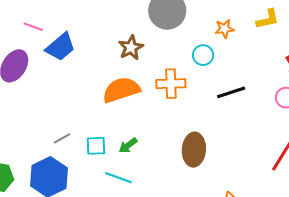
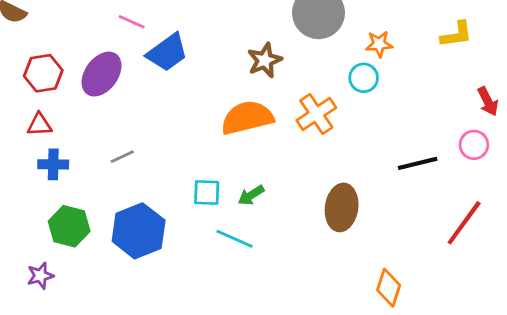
orange star: (224, 29) -> (379, 44), moved
orange cross: (171, 84) -> (316, 114), turned -36
black line: (231, 92) -> (418, 163), moved
gray line: (62, 138) -> (122, 157), moved

